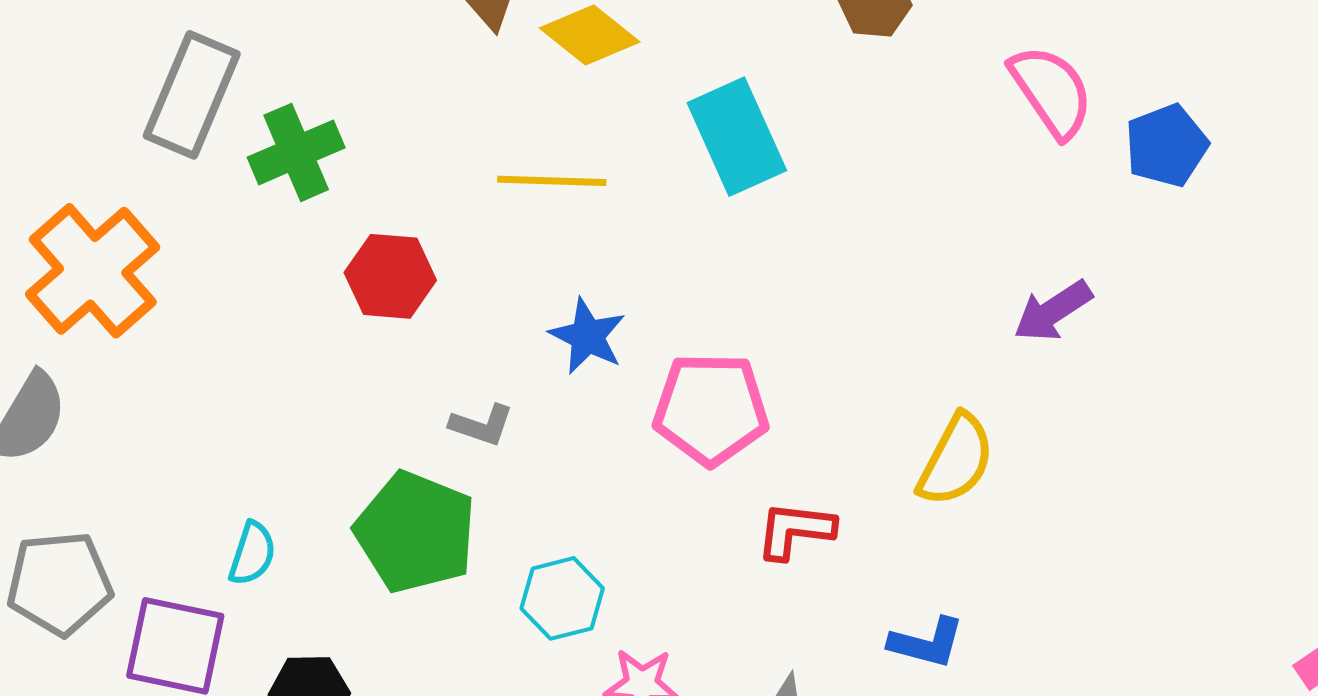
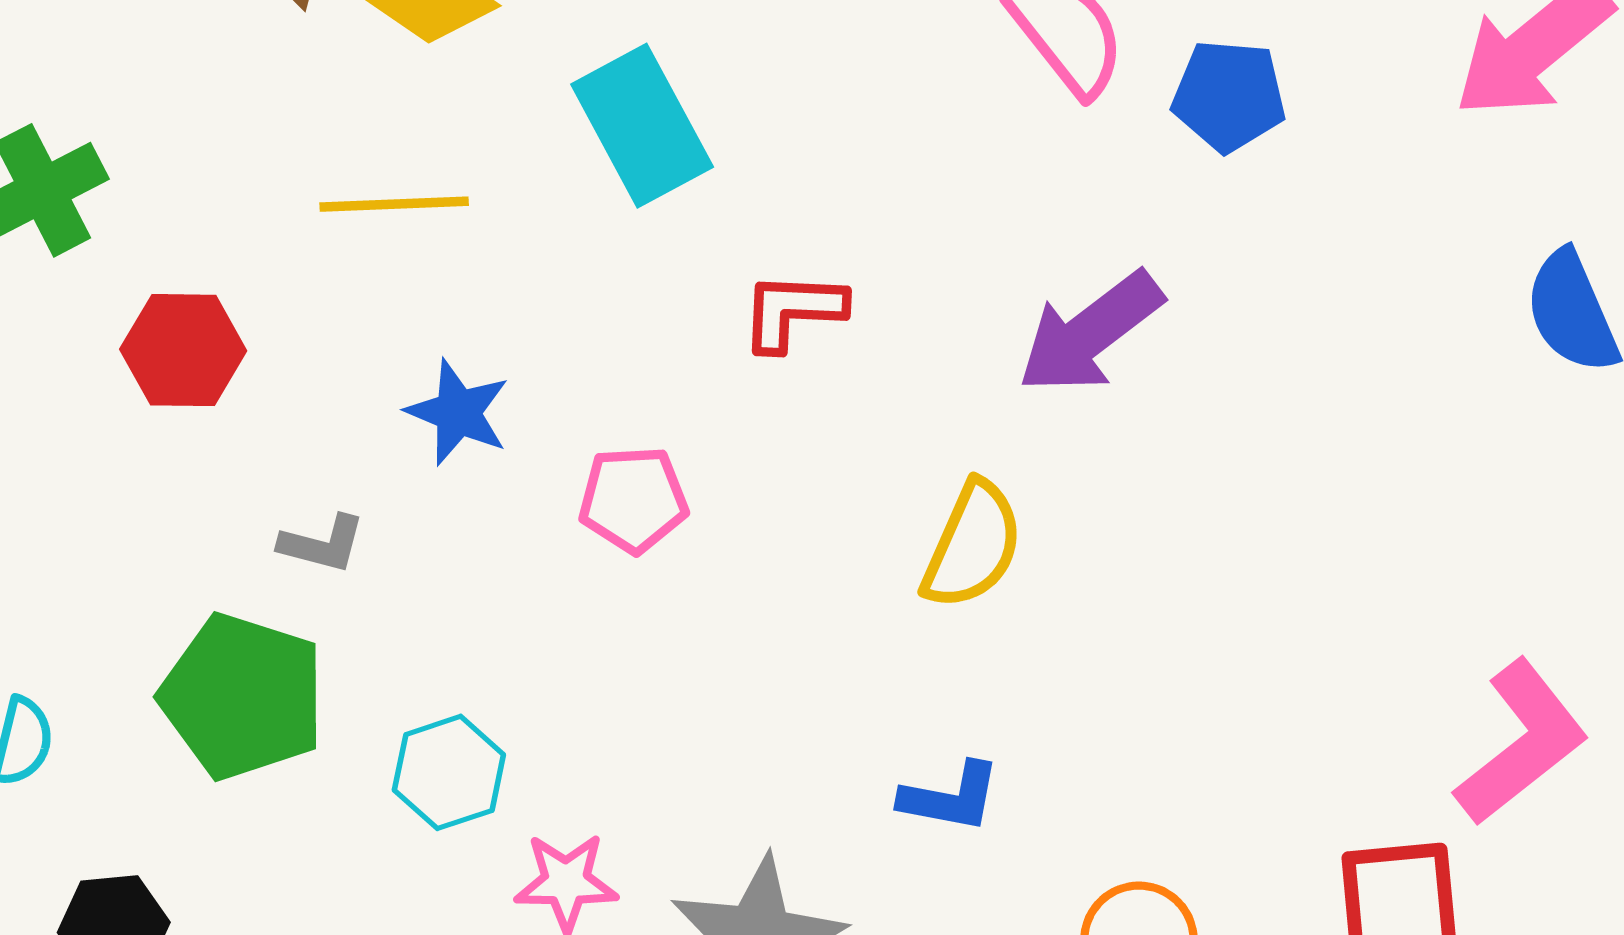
blue pentagon: (1166, 146) -> (1229, 96), turned 30
purple arrow: (1053, 311) -> (1090, 333), size x1.4
pink pentagon: (711, 409) -> (633, 500), size x0.7
red L-shape: (795, 530) -> (793, 311), moved

